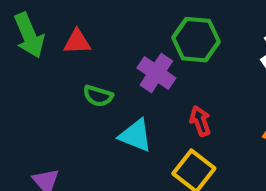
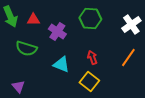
purple cross: (156, 73) -> (57, 32), moved
green semicircle: (98, 96) -> (26, 48), moved, size x1.5

